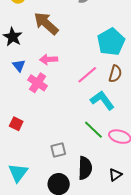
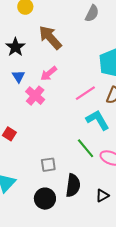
pink arrow: (49, 59) -> (49, 73), turned -42

